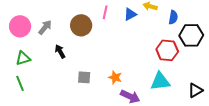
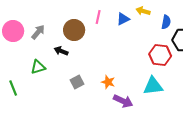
black arrow: (60, 51) -> (61, 51), moved, turned -40
green triangle: (23, 58) -> (38, 67), moved
gray square: (84, 77) -> (77, 82), turned -32

